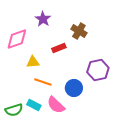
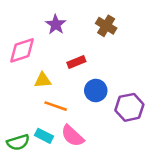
brown cross: (79, 31) -> (106, 26), moved
purple hexagon: (98, 70) -> (129, 107), moved
blue circle: (74, 88) -> (96, 91), moved

